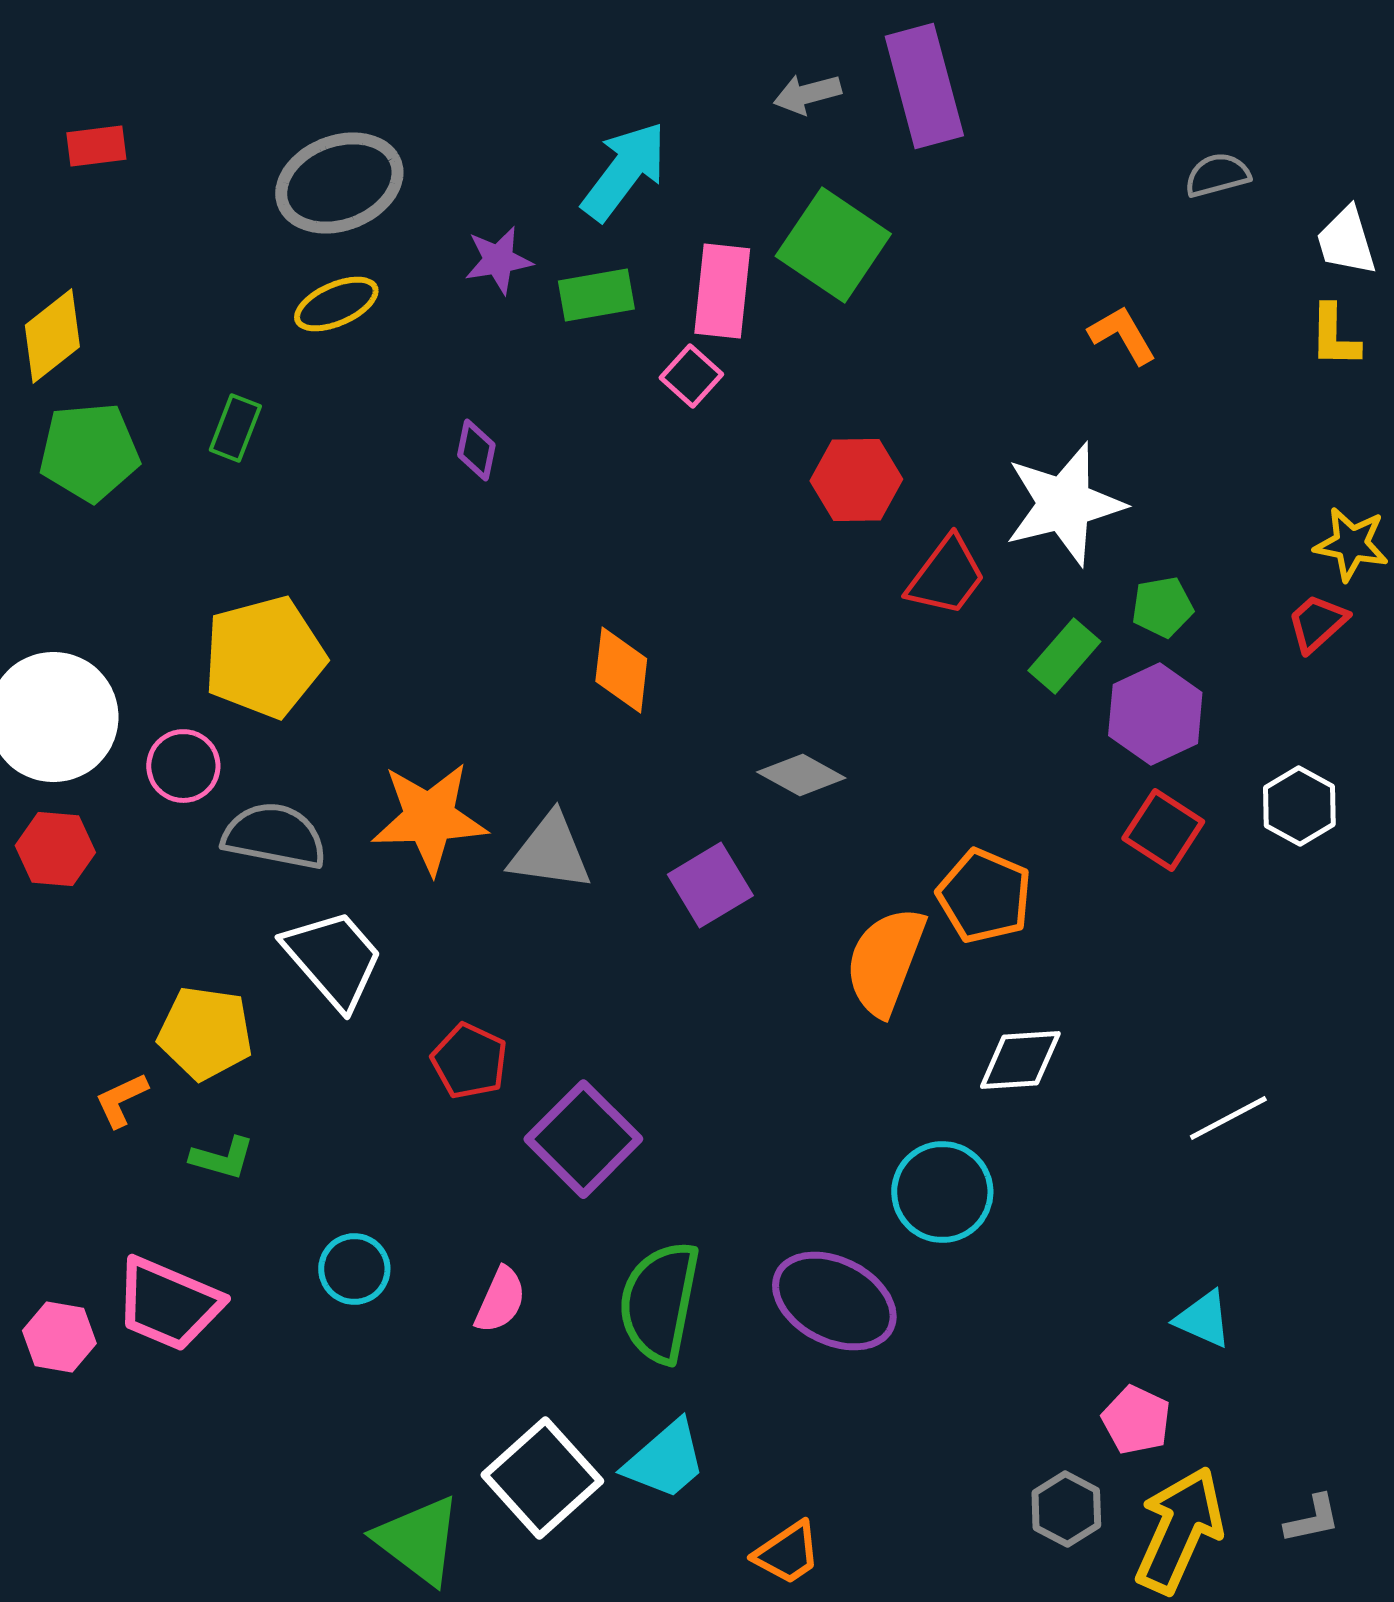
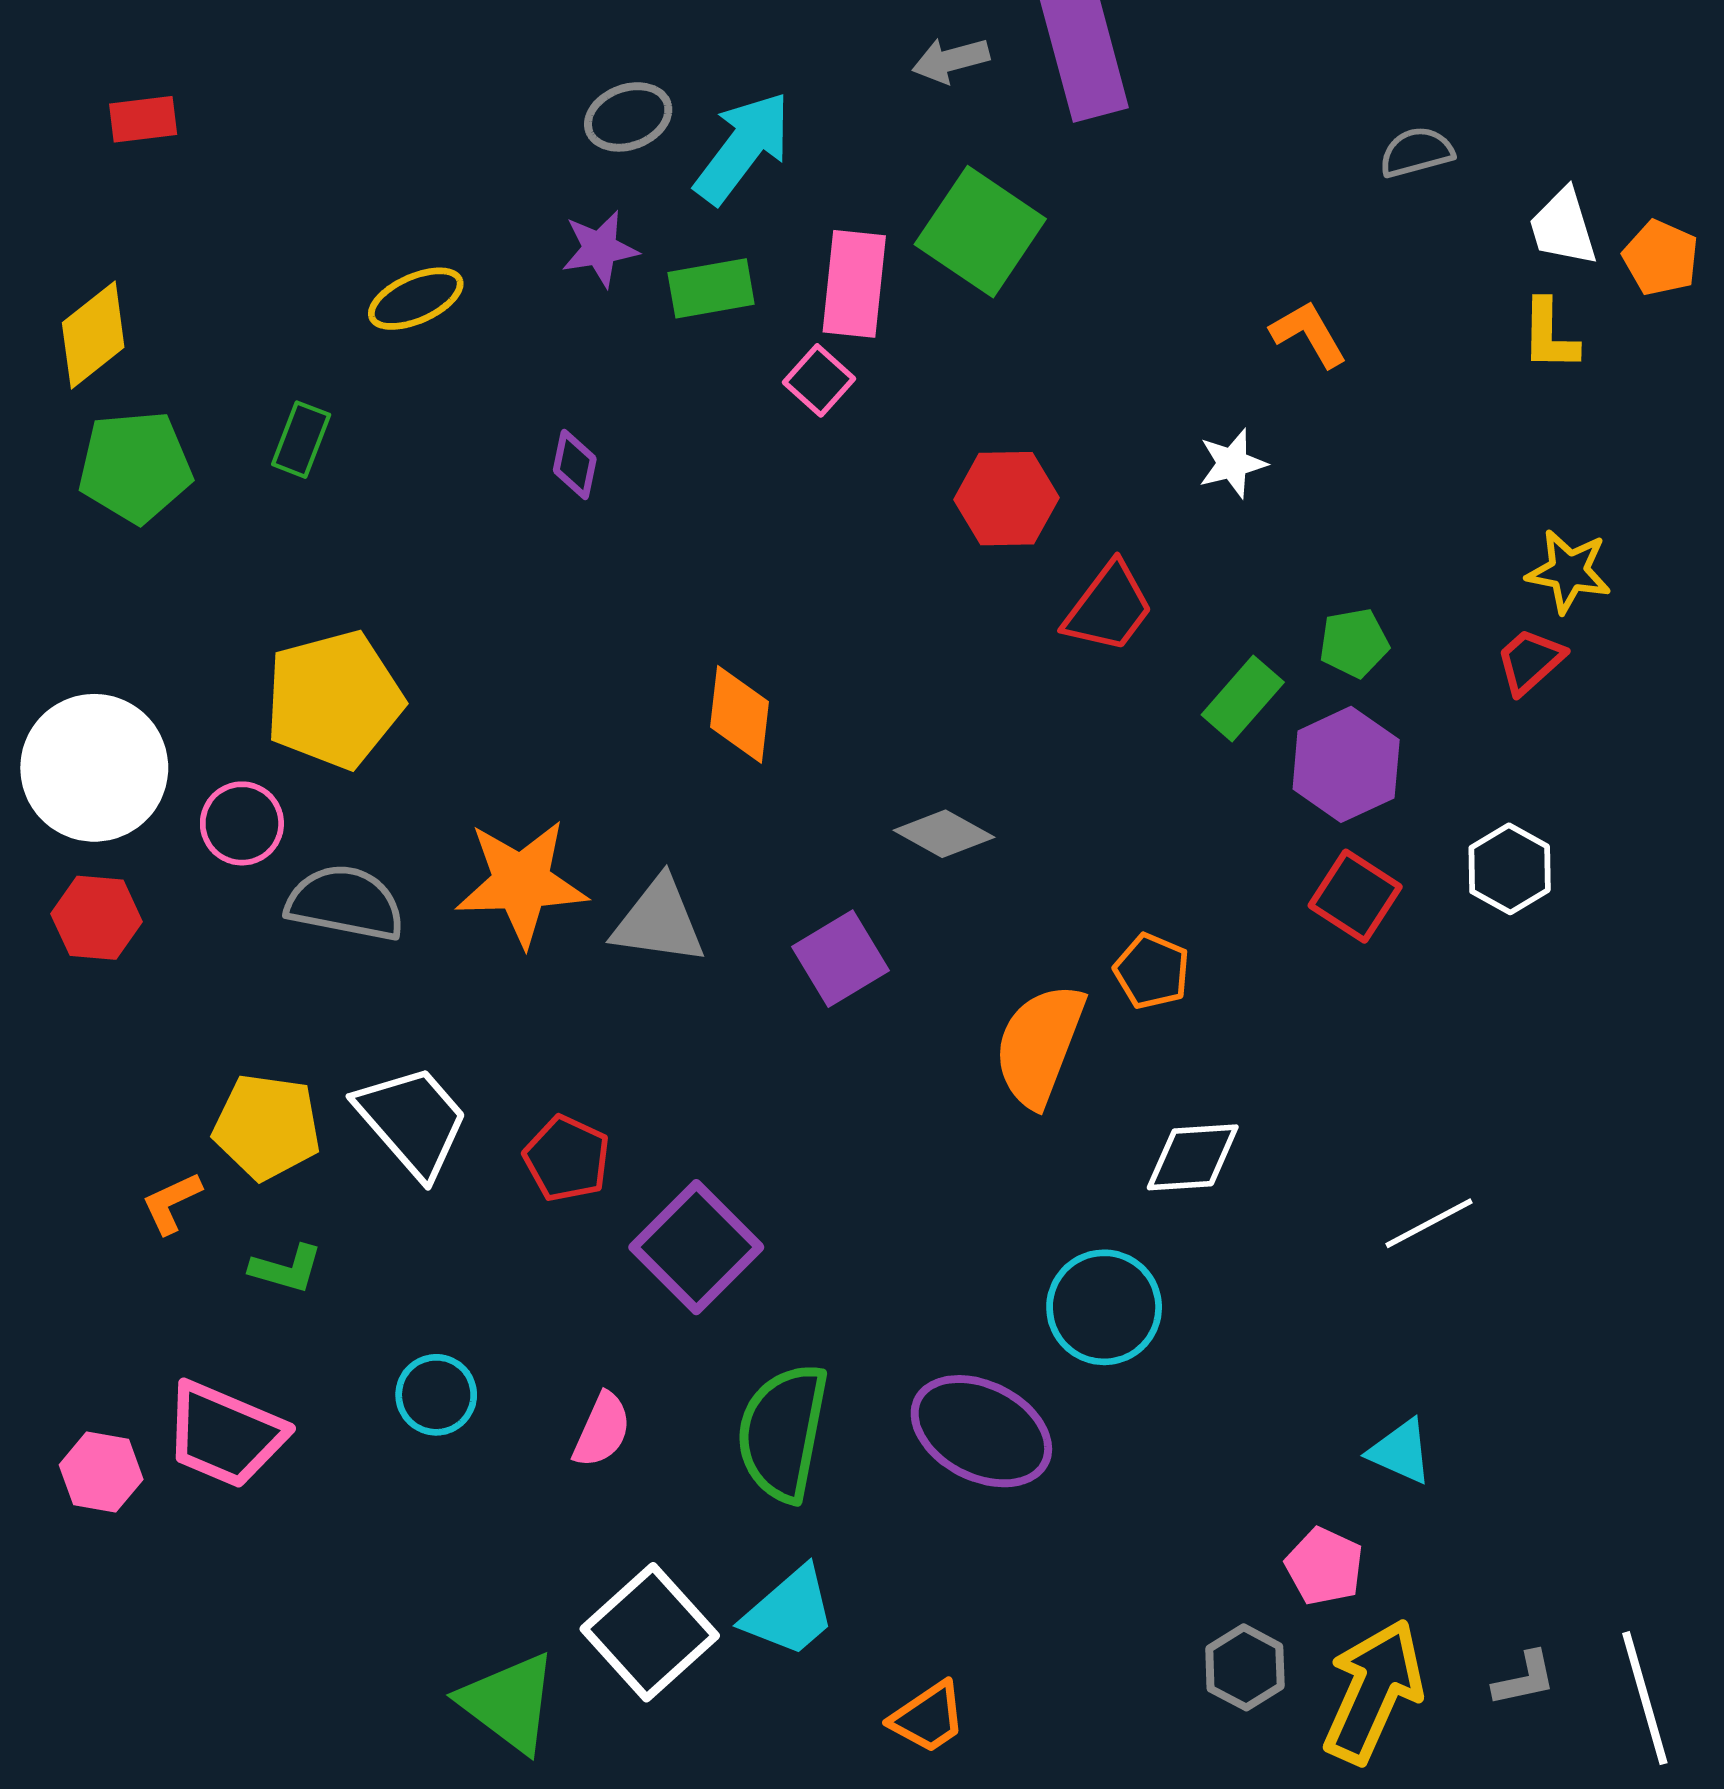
gray ellipse: (339, 183) -> (628, 117), moved, size x0.6
white star: (1064, 504) -> (1232, 463), moved, size x0.5
orange pentagon: (984, 896) -> (1152, 971), size x0.7
white trapezoid: (333, 959) -> (412, 1121), moved

